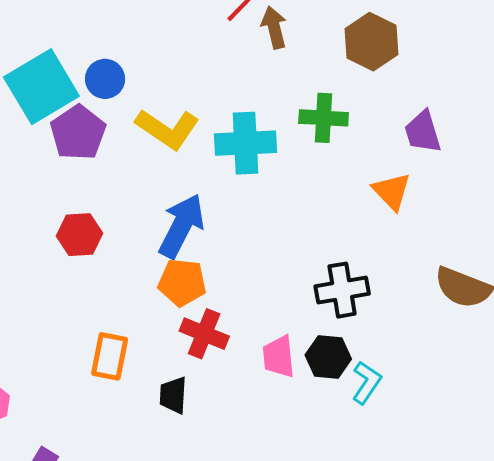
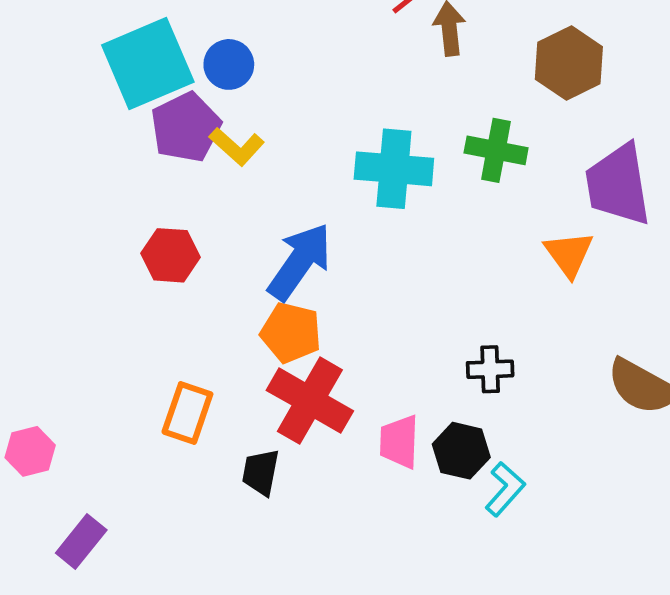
yellow L-shape: (167, 129) -> (237, 147), moved, size x0.7
purple trapezoid: (423, 132) -> (618, 185), size x1.5
black cross: (342, 290) -> (490, 369), size x0.7
red cross: (204, 334) -> (310, 401), size x1.4

